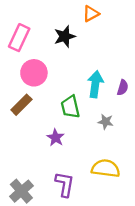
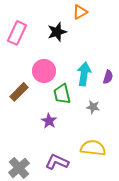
pink circle: (34, 73) -> (44, 71), moved
purple L-shape: (65, 184) -> (57, 162), turned -75

